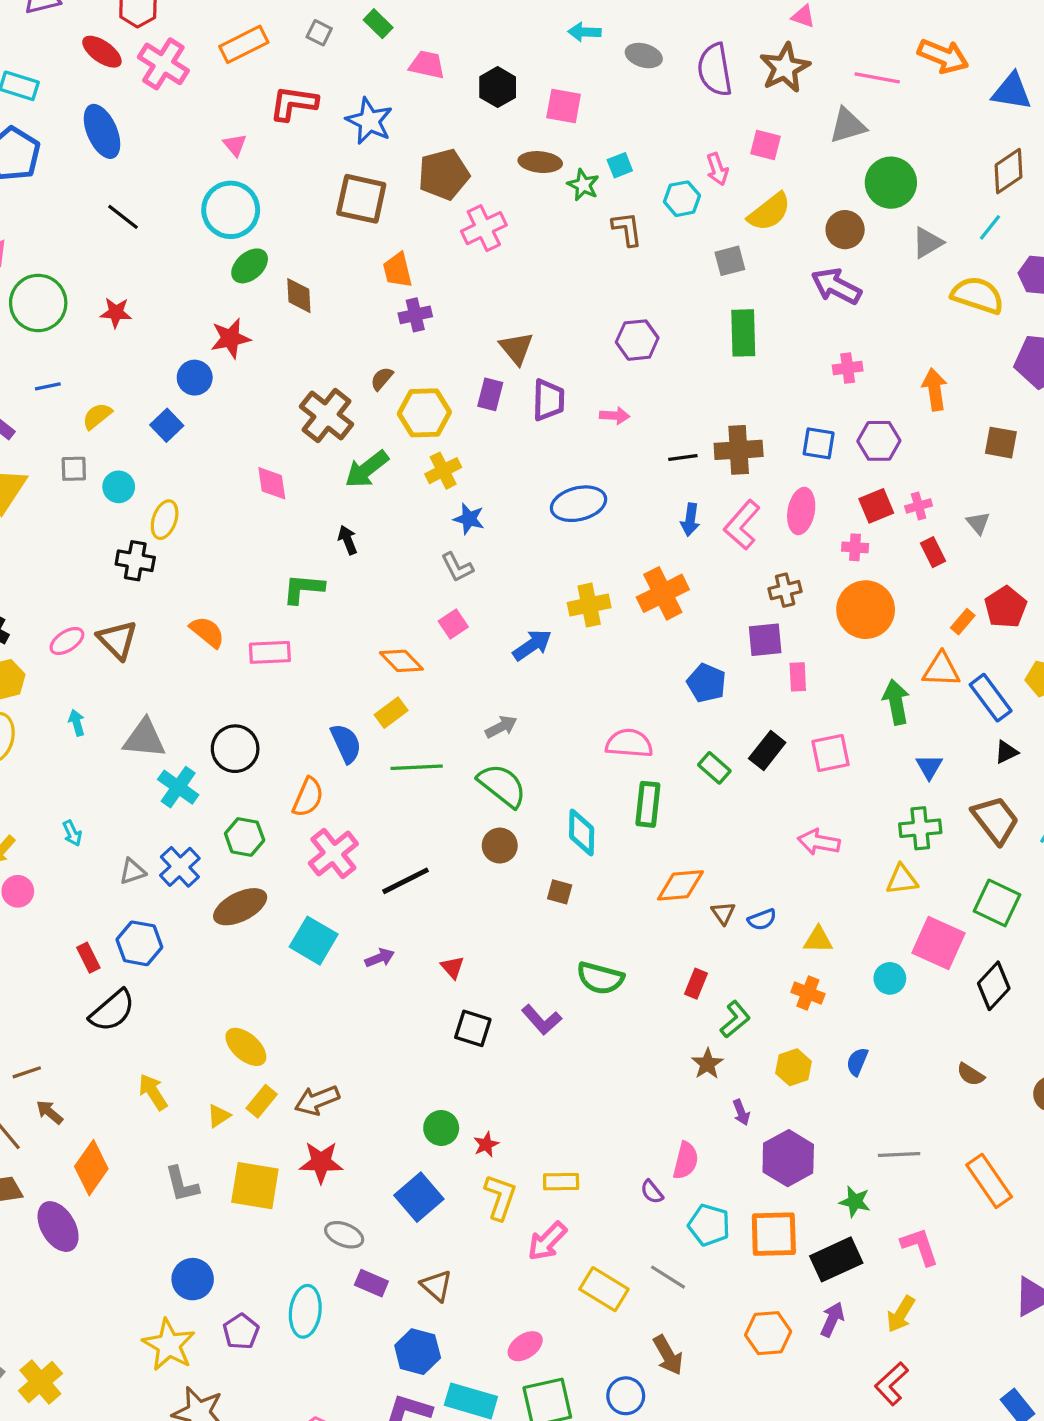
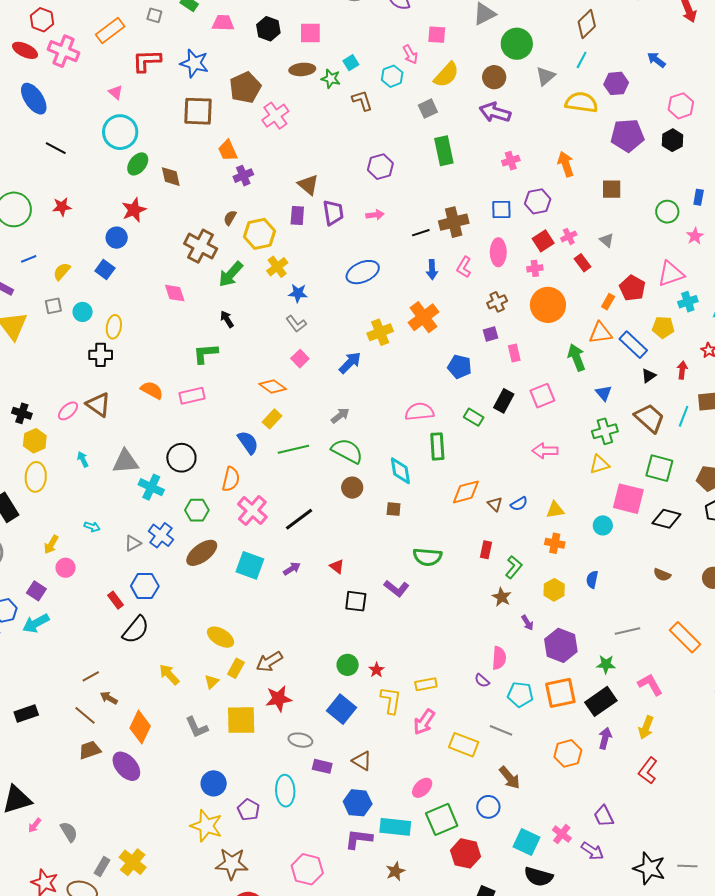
pink L-shape: (742, 525) -> (464, 267), size x0.7
purple square: (765, 640) -> (490, 334), size x0.7
cyan arrow: (72, 833) -> (92, 527), turned -35
black diamond: (994, 986) -> (666, 519), turned 72

